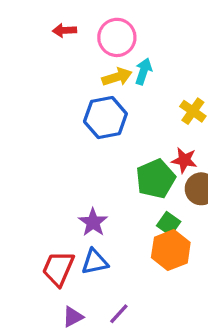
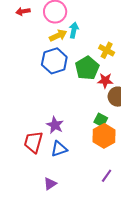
green pentagon: (156, 179) -> (87, 68), moved
red trapezoid: (58, 269) -> (33, 142), moved
purple line: (119, 314) -> (107, 176), moved

